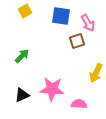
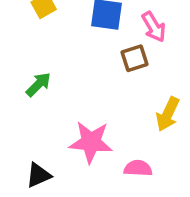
black triangle: (22, 95) -> (38, 175), moved

